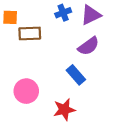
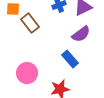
brown rectangle: (30, 33) -> (30, 23), turned 54

